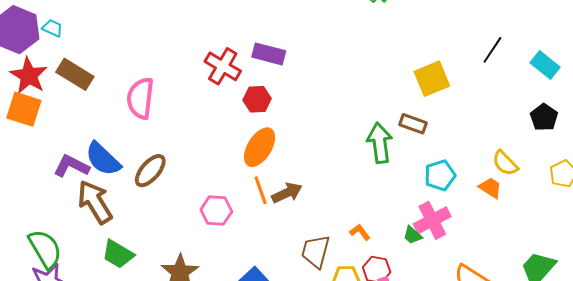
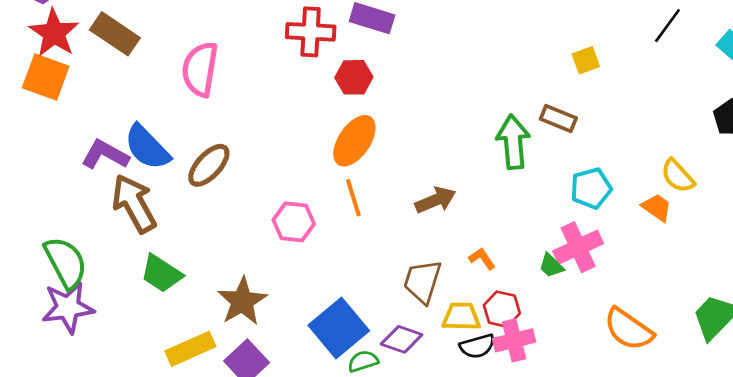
red cross: (223, 66) -> (311, 32), turned -30
yellow square: (432, 79) -> (586, 60), size x0.6
brown arrow: (287, 193) -> (436, 200), moved

